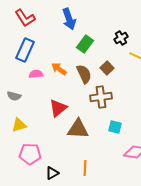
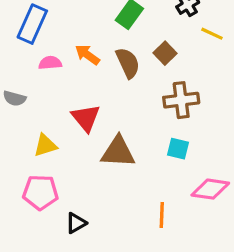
brown cross: (101, 97) -> (181, 100), moved
red triangle: (58, 108) -> (86, 118), turned -30
yellow triangle: (19, 125) -> (45, 145), moved
orange line: (85, 168) -> (162, 215), moved

